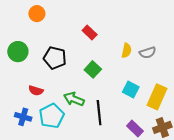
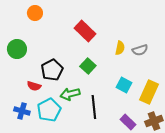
red rectangle: (90, 33) -> (85, 31), size x1.5
black pentagon: (55, 58) -> (52, 70), moved, turned 30
green arrow: (74, 99) -> (70, 94), turned -36

